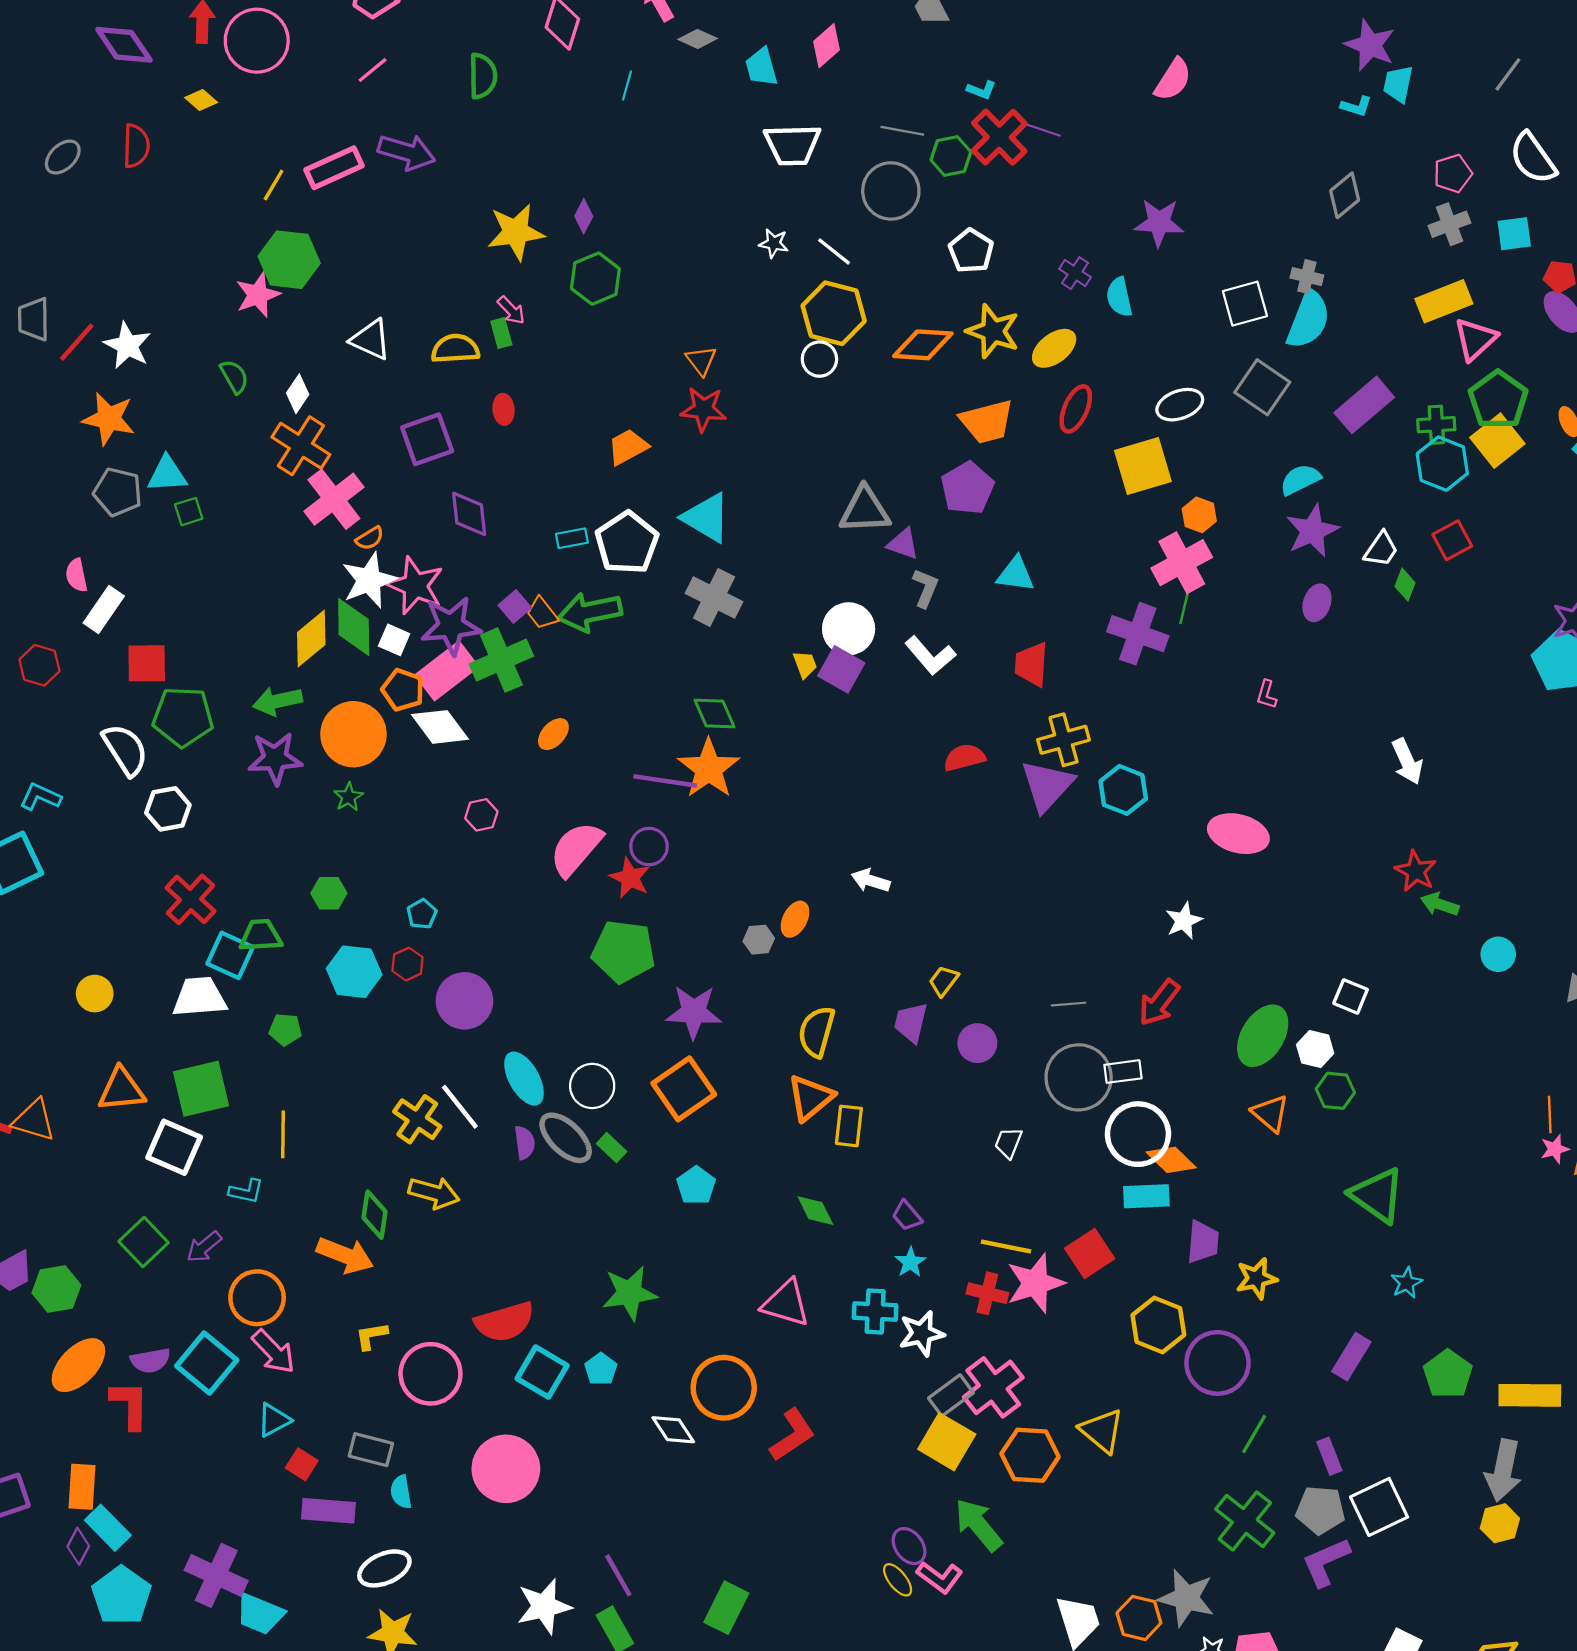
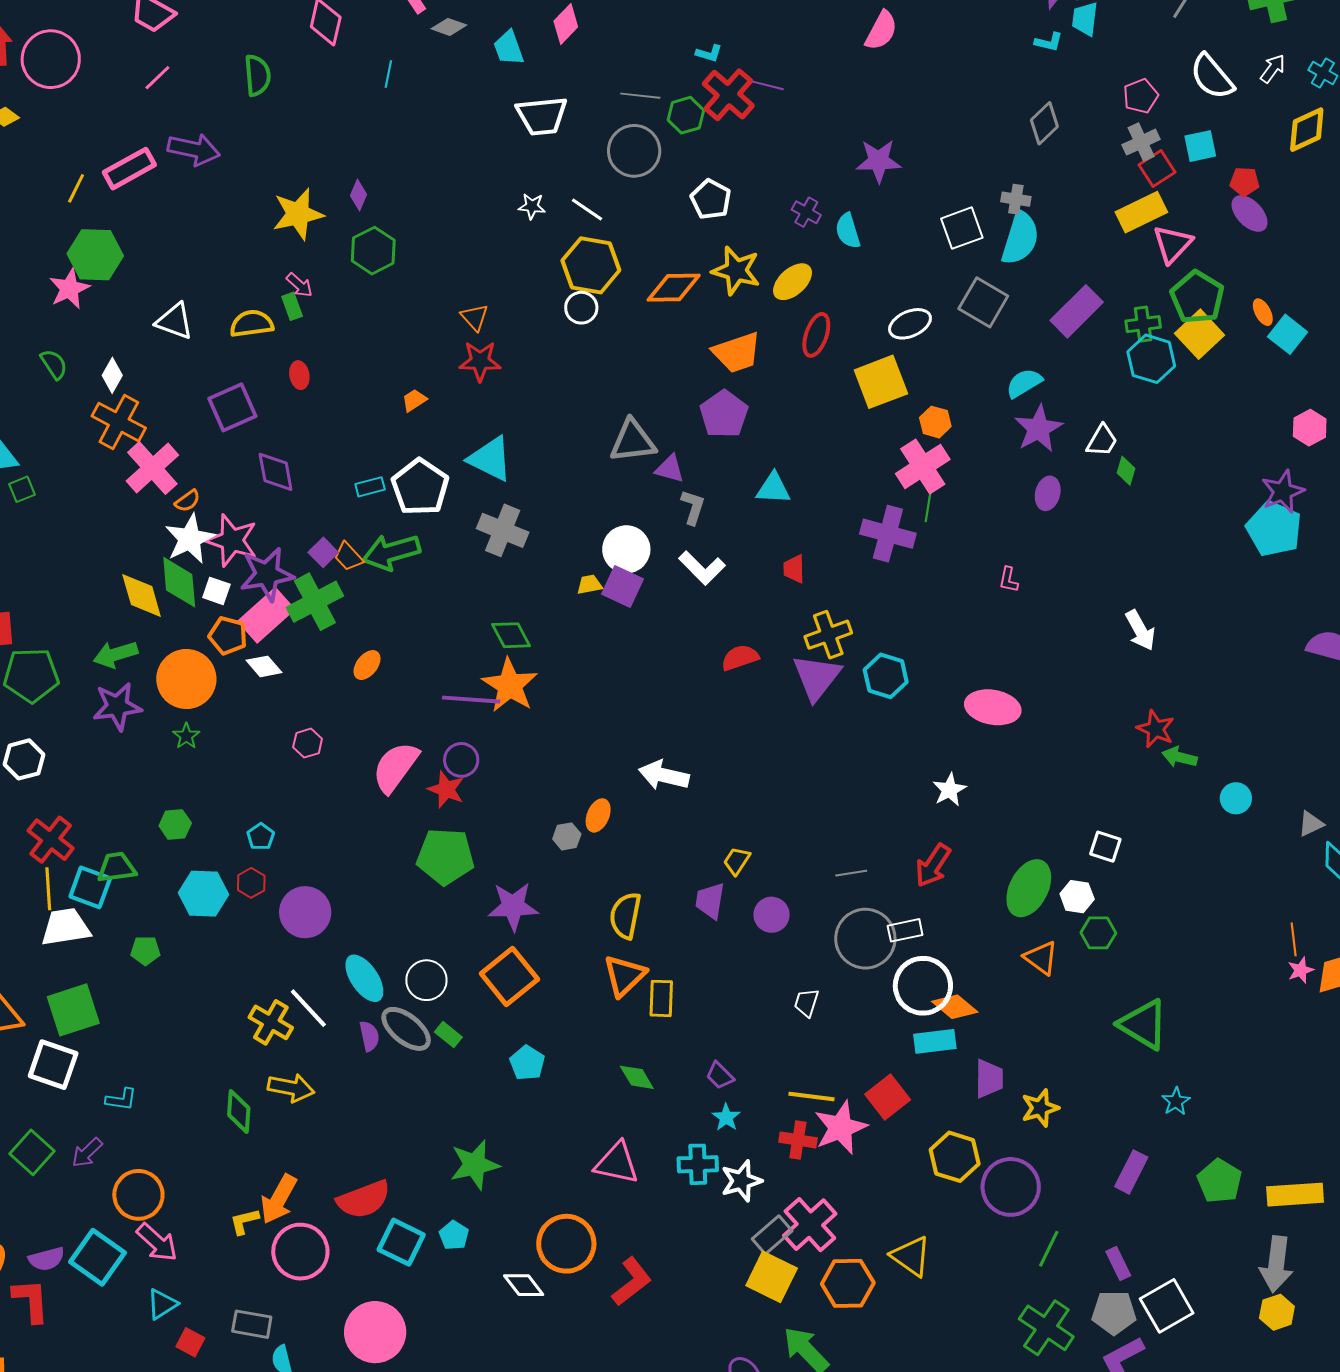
orange trapezoid: (628, 447) -> (414, 400), size x0.7
red square: (1452, 540) -> (1157, 169), moved
yellow diamond: (311, 638) -> (142, 595), turned -62
yellow trapezoid: (805, 664) -> (589, 585), turned -76
red trapezoid: (1031, 664) -> (794, 569), size x0.7
white diamond: (440, 727) -> (264, 666), size x0.7
white arrow: (871, 880) -> (664, 775), size x1.4
yellow line: (283, 1134) -> (48, 889), moved
orange arrow: (345, 1255) -> (279, 1199), moved, turned 102

